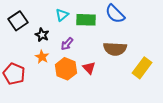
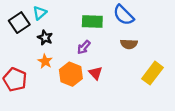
cyan triangle: (62, 15) -> (40, 13), moved
purple arrow: (67, 44) -> (84, 47), moved
brown semicircle: (115, 49) -> (129, 44), moved, size x0.7

